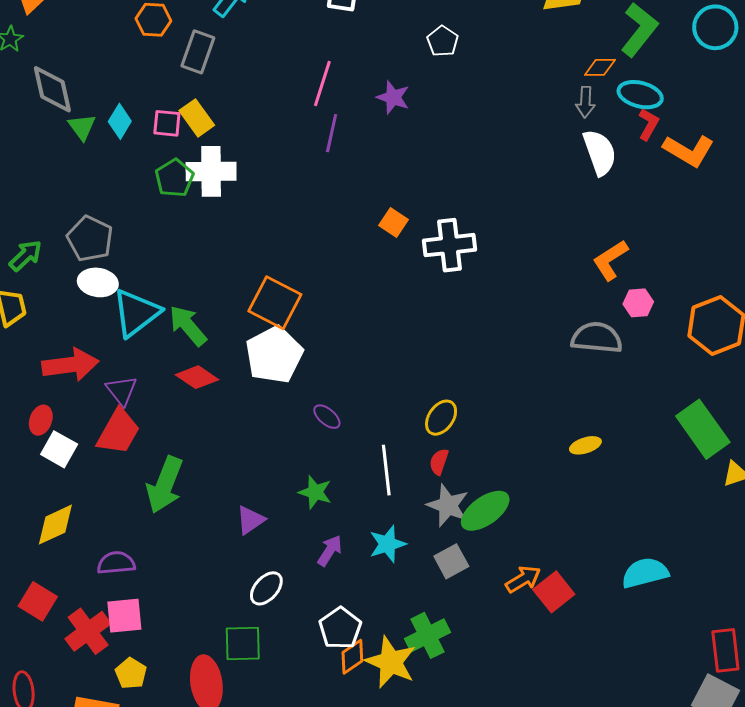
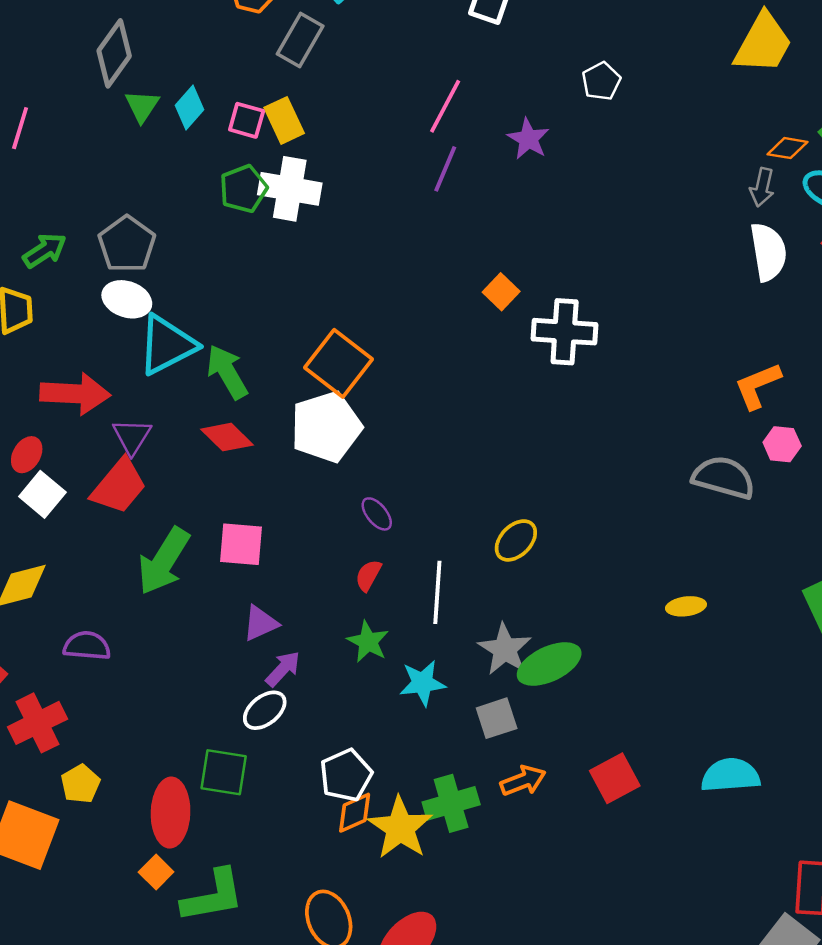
gray diamond: (52, 89) -> (114, 53), turned 38
red semicircle: (439, 462) -> (368, 575), moved
green star: (315, 492) -> (368, 642), moved
purple arrow: (330, 551) -> (283, 669), moved
orange arrow: (523, 579) -> (523, 781), moved
pink square: (124, 616) -> (241, 544), moved

